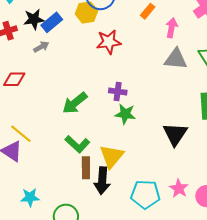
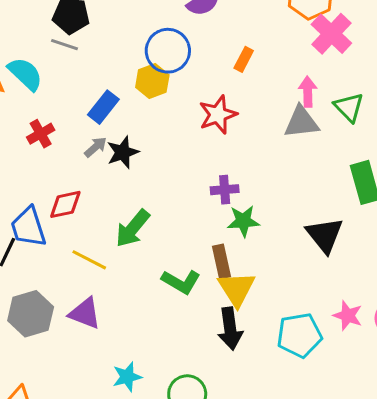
black star: (34, 19) -> (123, 152), moved
pink arrow: (172, 28) -> (308, 92), moved
red star: (109, 42) -> (218, 115), moved
green arrow: (75, 103) -> (133, 228), moved
yellow line: (21, 134) -> (89, 260), moved
brown rectangle: (86, 168) -> (221, 262), moved

